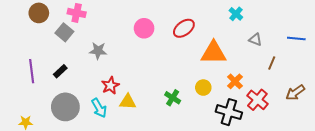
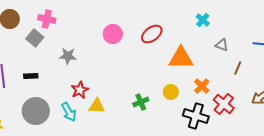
black rectangle: (60, 71) -> (31, 76), turned 40
green cross: (173, 98) -> (141, 102), turned 35

